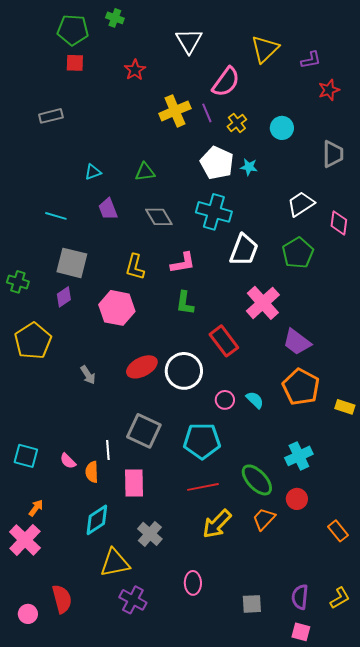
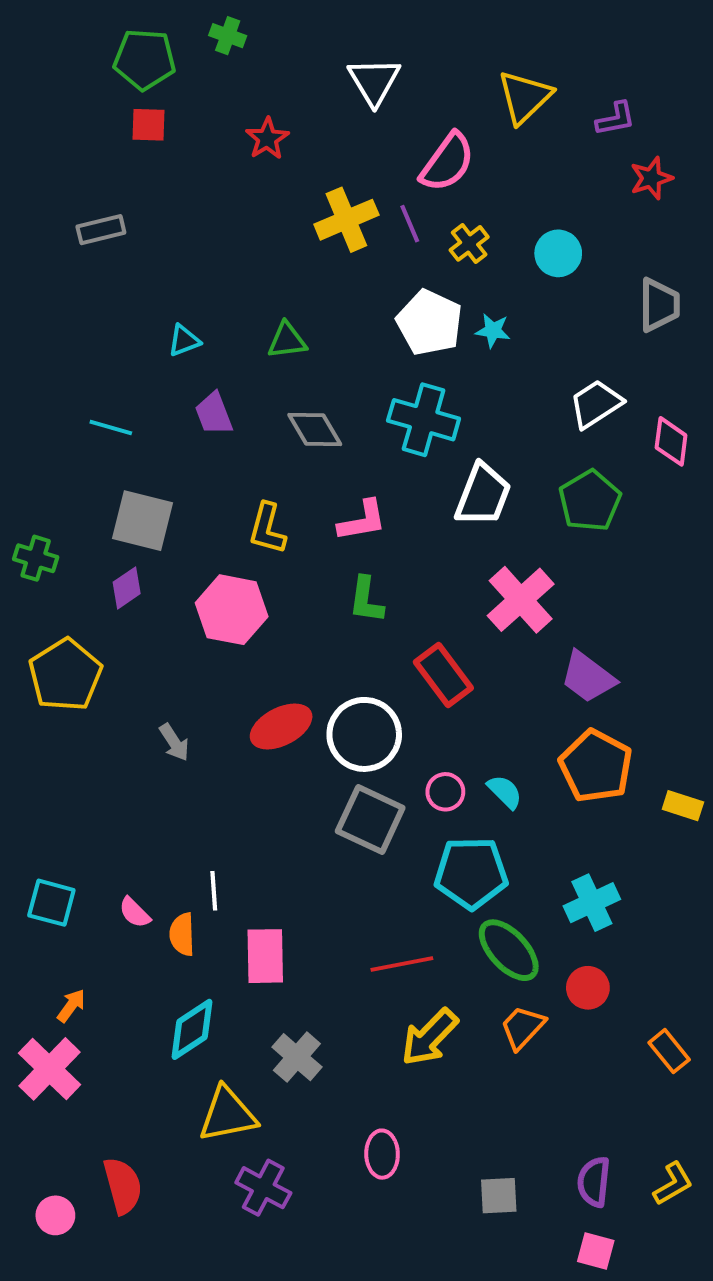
gray square: (144, 431) -> (370, 820), moved
cyan pentagon: (202, 441) -> (471, 873), moved

